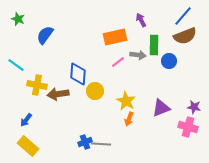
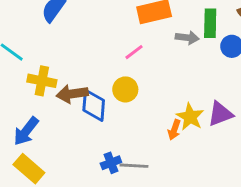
pink line: (118, 62) -> (134, 52), moved
blue diamond: (78, 74) -> (94, 105), moved
yellow star: (126, 101) -> (190, 117), moved
blue arrow: (26, 120) -> (26, 131), size x1.5

